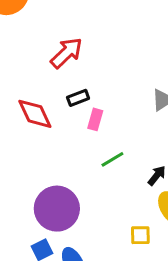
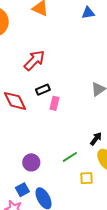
green line: (112, 159) -> (70, 157), moved
purple circle: (57, 209) -> (31, 162), size x0.6

